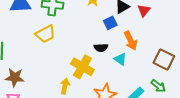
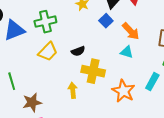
black semicircle: (101, 48) -> (78, 51), moved
yellow arrow: (65, 86) -> (73, 90), moved

